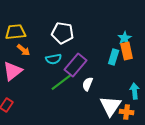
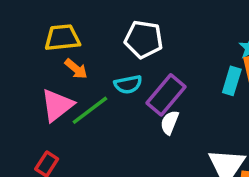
green line: (62, 82) -> (90, 110), moved
white semicircle: (88, 84) -> (170, 122), moved

